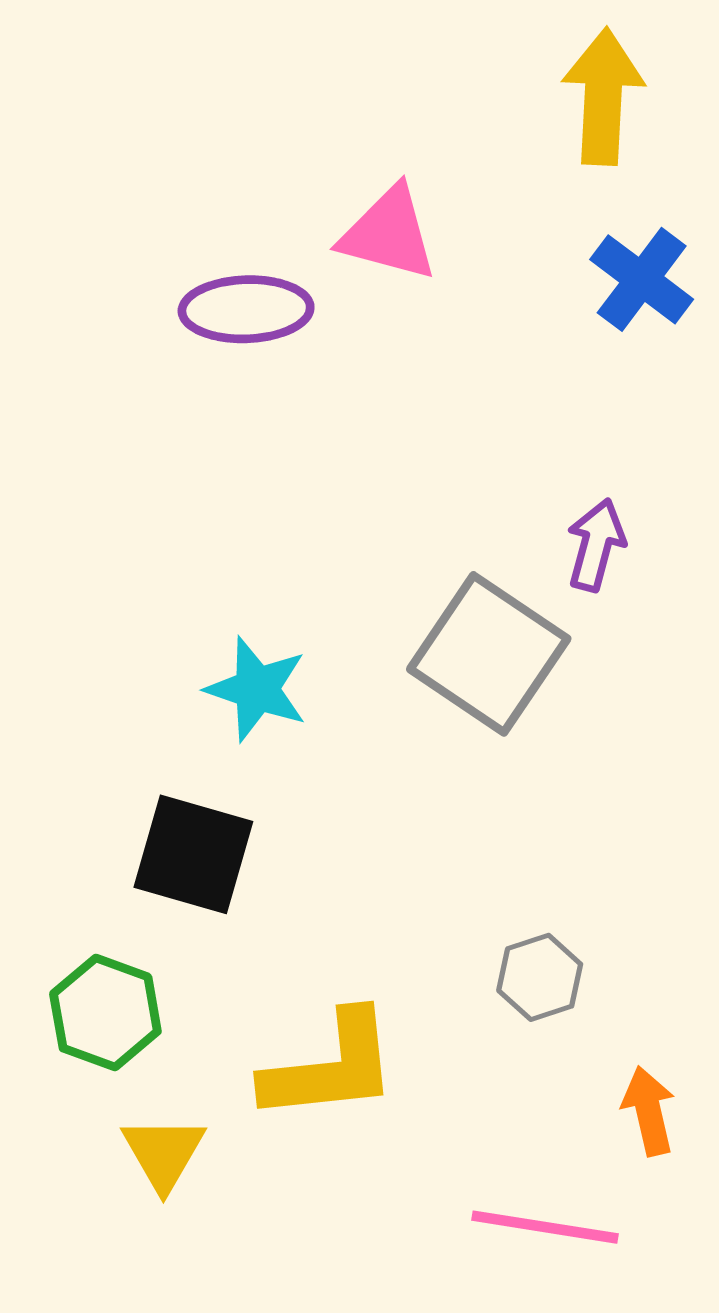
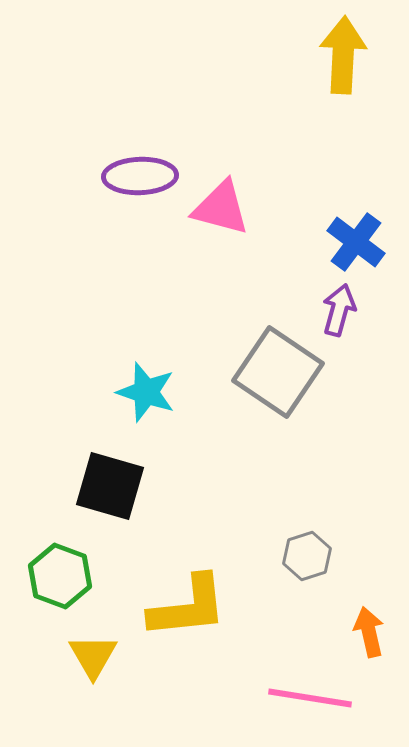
pink triangle: (389, 234) -> (221, 208), moved
blue cross: (642, 279) -> (356, 242), moved

